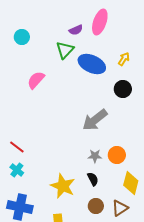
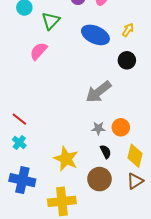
green triangle: (65, 50) -> (51, 21), moved
black semicircle: (93, 179) -> (106, 152), moved
brown circle: (96, 206) -> (99, 179), size x1.5
brown triangle: (120, 208) -> (135, 181), moved

